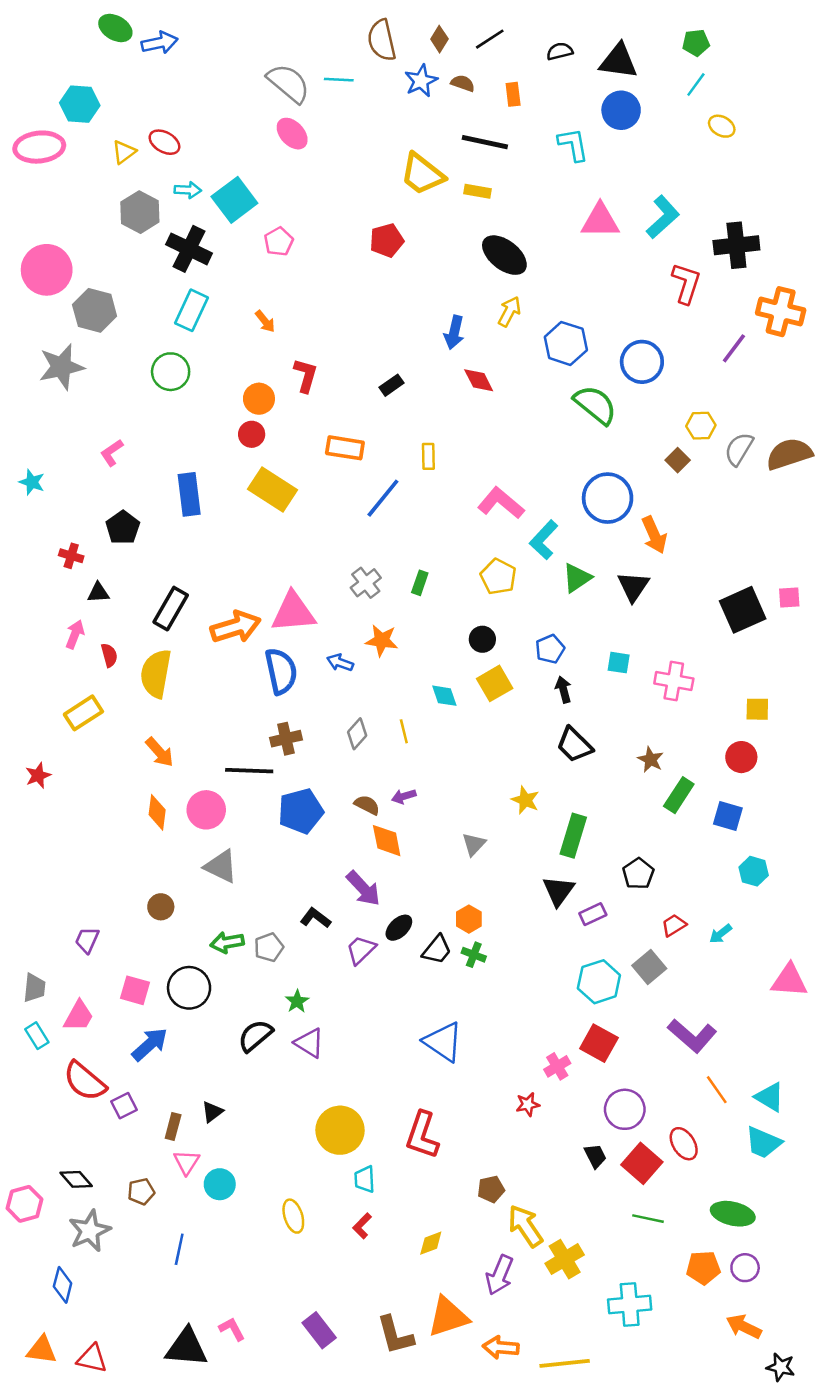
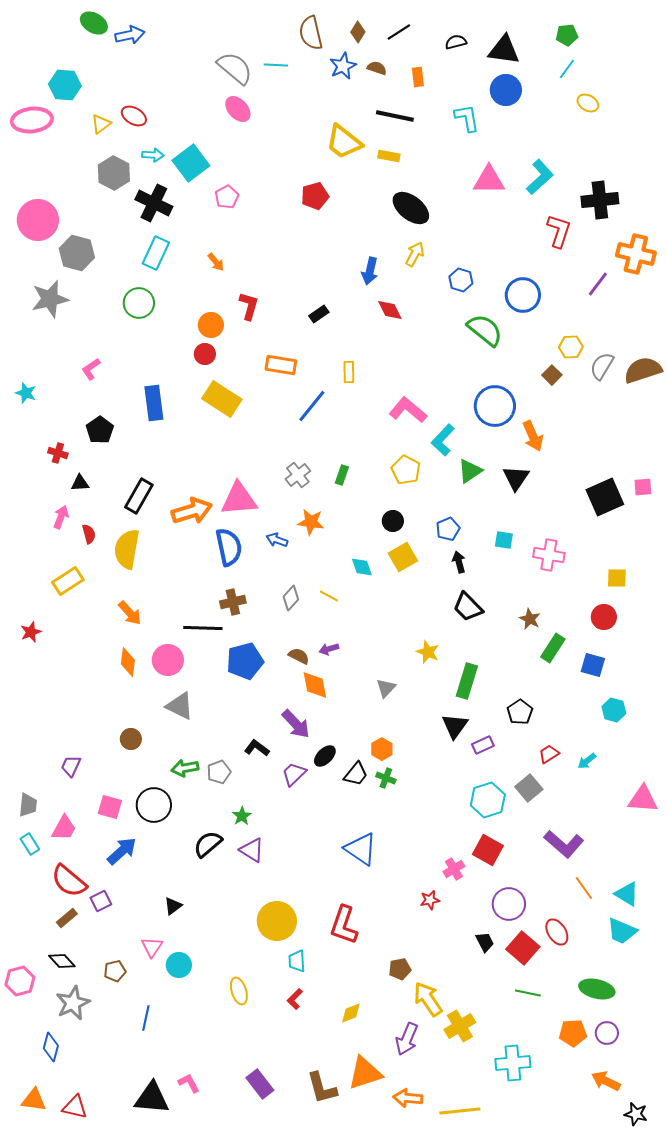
blue hexagon: (566, 343) -> (461, 280), size x0.7
yellow line: (404, 731) -> (329, 596), turned -48
brown rectangle: (173, 1127) -> (67, 918), moved, turned 35

